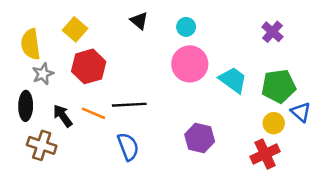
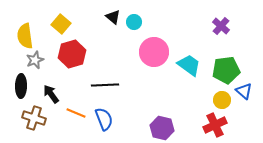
cyan circle: (186, 27) -> (134, 22), moved
orange line: (94, 113) -> (76, 113), moved
purple hexagon: (200, 138) -> (162, 128), moved

